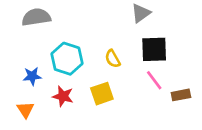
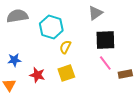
cyan hexagon: (67, 59) -> (51, 27), moved
yellow semicircle: (113, 59) -> (65, 47), moved, turned 56

